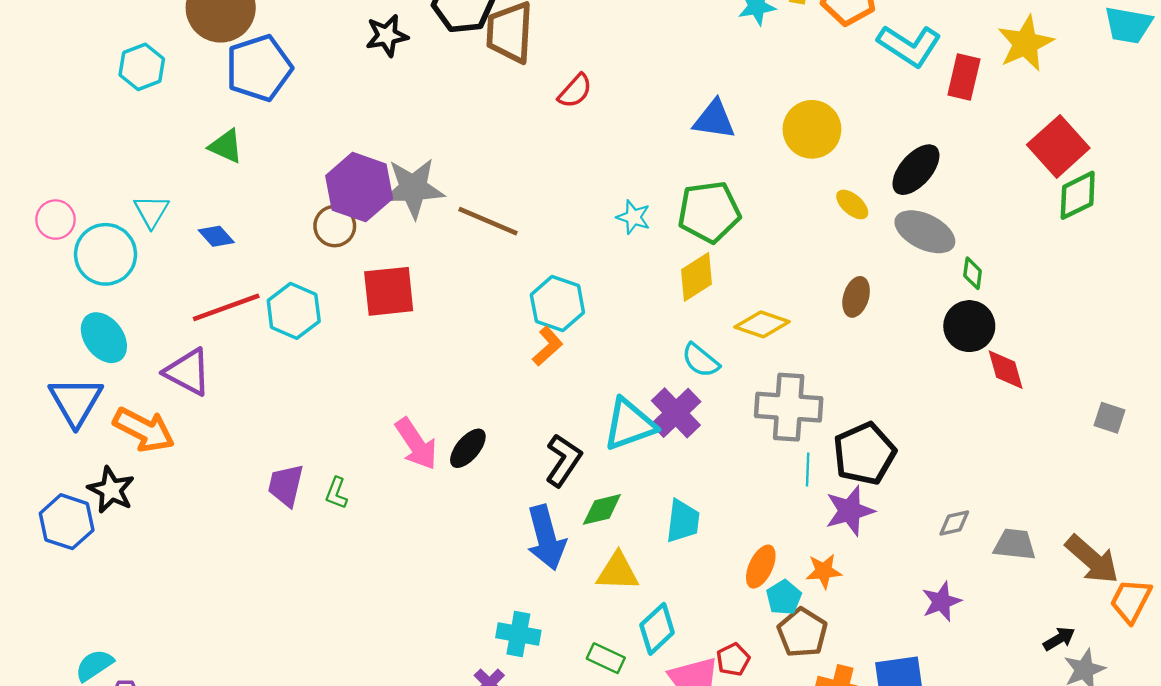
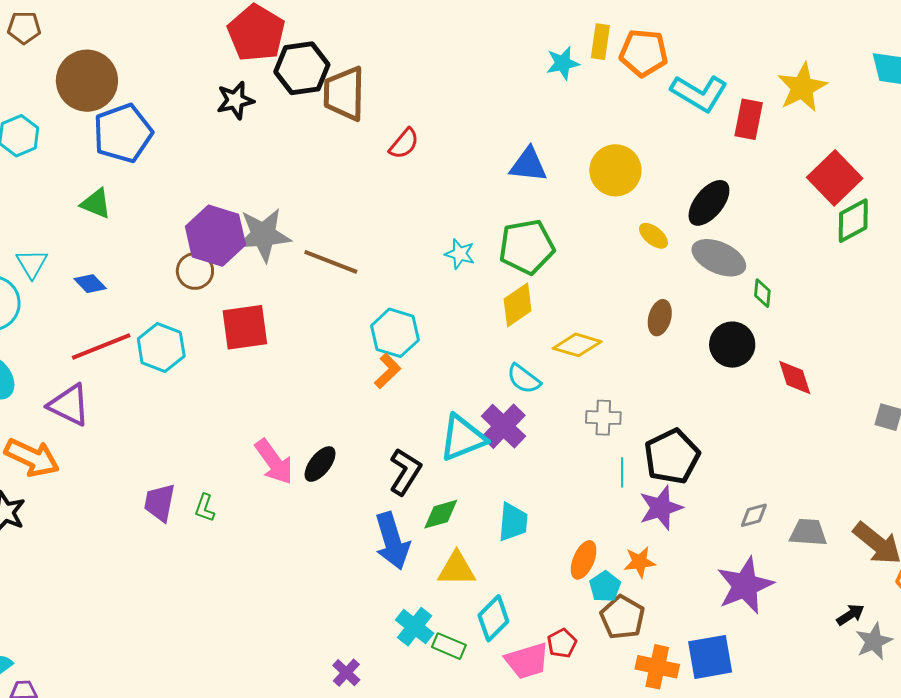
black circle: (969, 326) -> (732, 345), moved
gray cross: (789, 407) -> (603, 418), size x0.6
purple star: (941, 602) -> (745, 585), size x1.6
cyan cross: (518, 634) -> (415, 627), moved, turned 30

